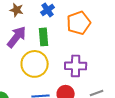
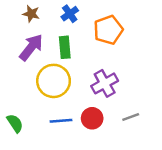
purple cross: (76, 66) -> (105, 83), turned -30

